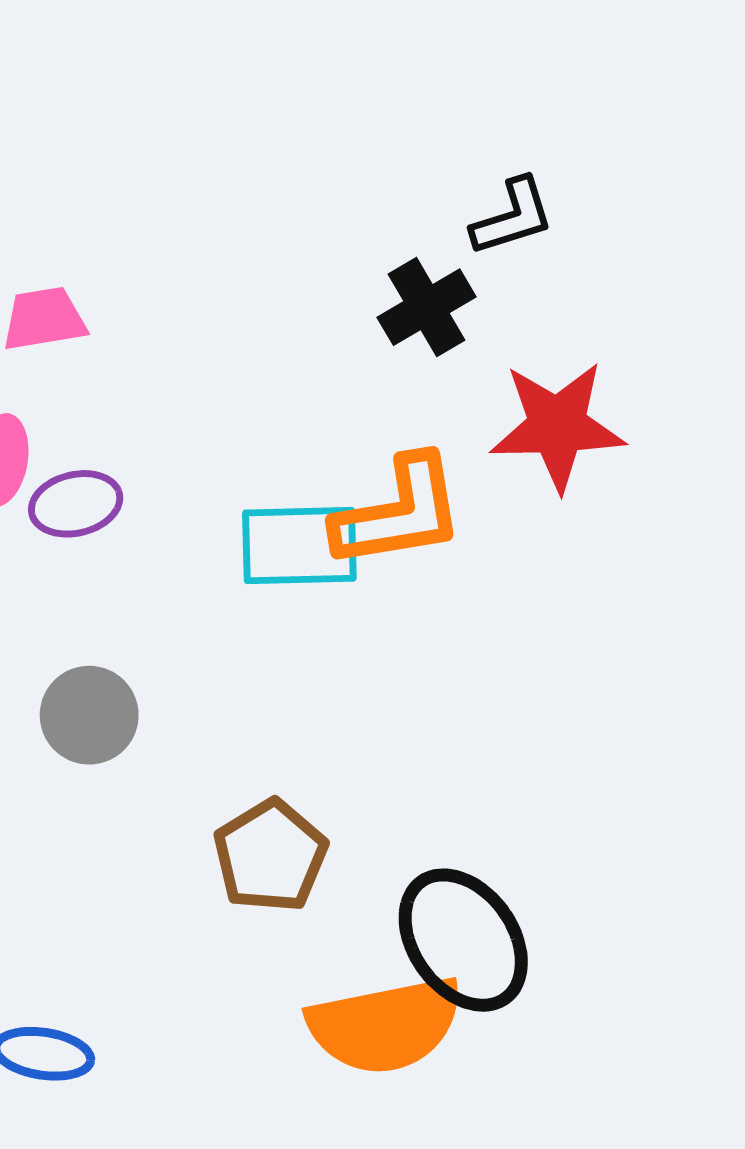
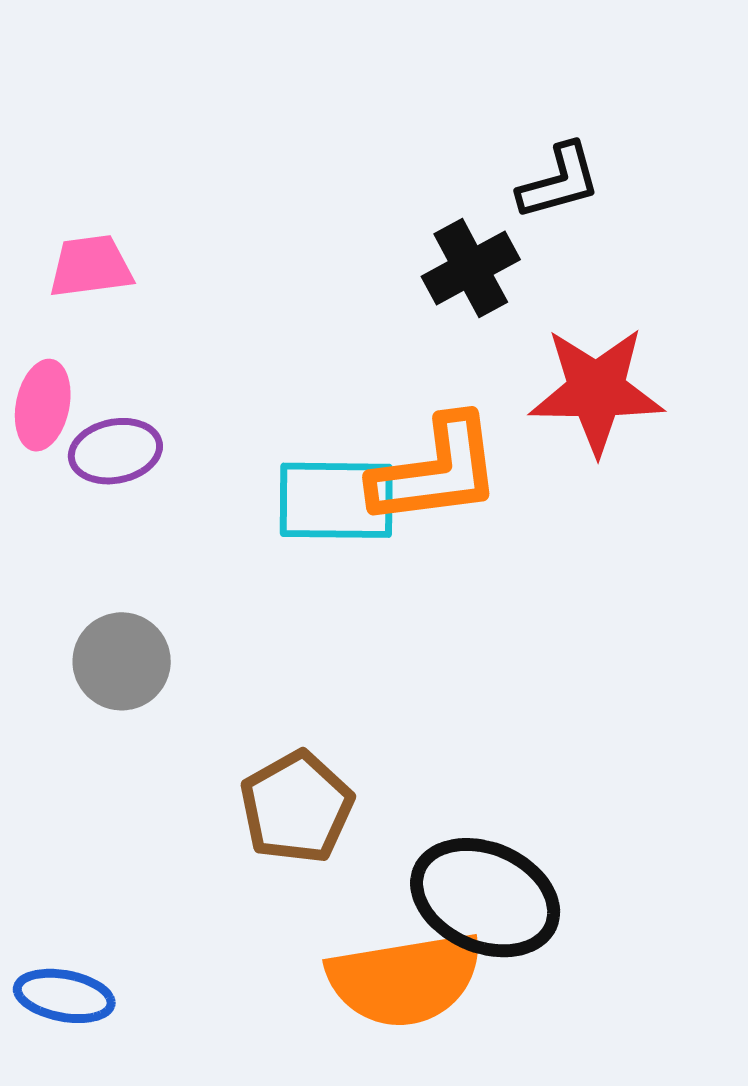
black ellipse: (463, 940) -> (485, 898), turned -33

